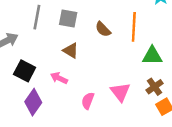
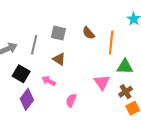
gray line: (37, 17) -> (34, 45), moved
brown semicircle: (103, 29) -> (89, 33), moved
pink triangle: (120, 92) -> (102, 82), moved

